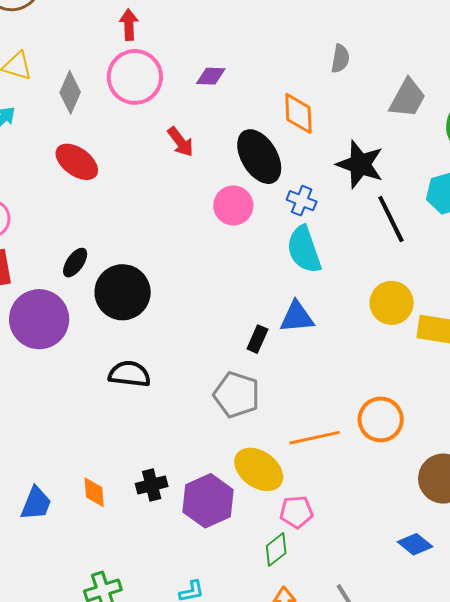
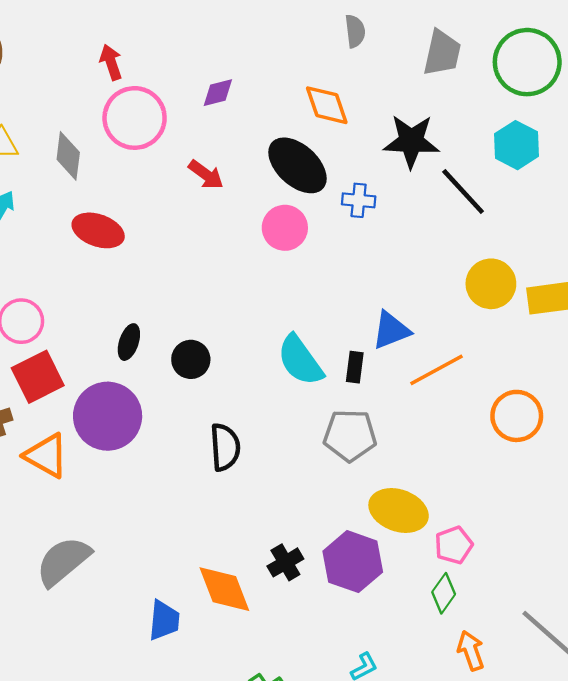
cyan semicircle: (304, 249) -> (300, 360), moved
black circle: (123, 292) -> (191, 359), size x0.6
black semicircle: (129, 374) -> (225, 447), turned 96
orange line: (315, 438) -> (437, 370), moved
orange diamond: (94, 492) -> (224, 589), size x1.6

